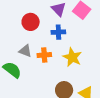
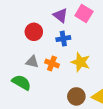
orange cross: (44, 55) -> (52, 63), turned 32

